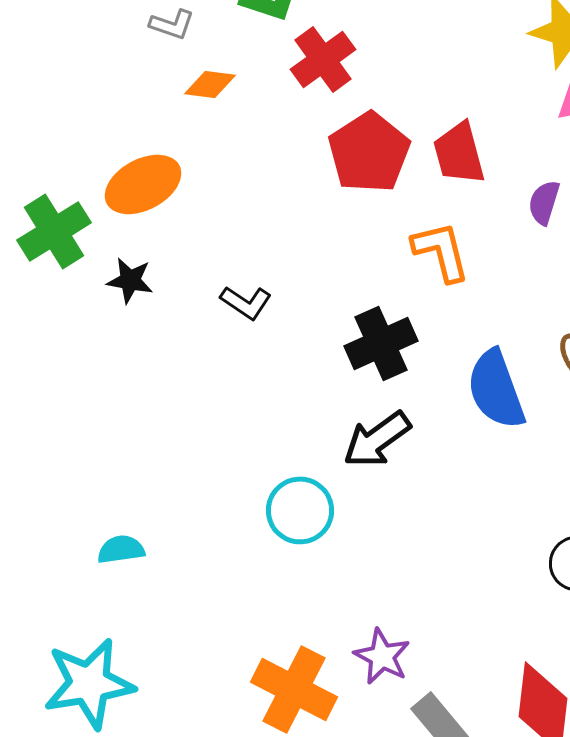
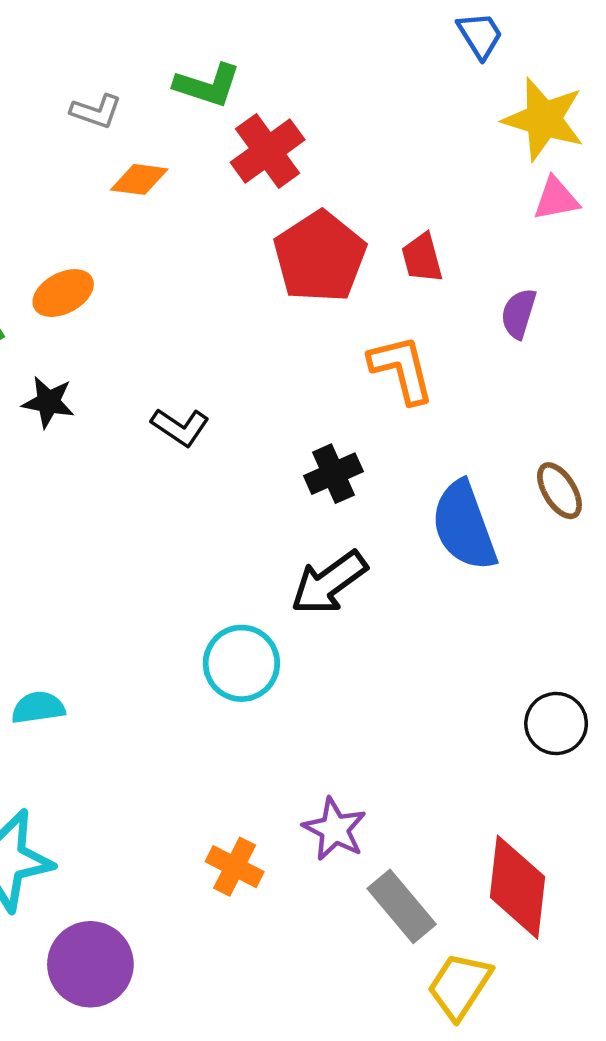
red trapezoid: (459, 153) -> (422, 258), size x0.7
orange ellipse: (143, 184) -> (63, 293), size x0.7
black cross: (381, 343) -> (333, 474), size x0.7
orange cross: (294, 689) -> (235, 867), size x0.6

